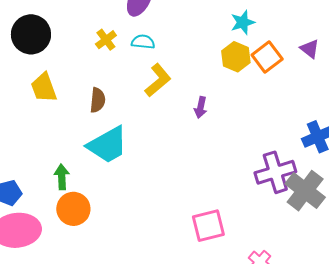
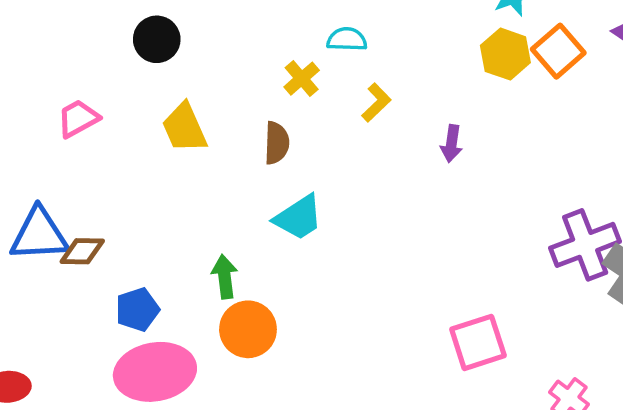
black circle: (31, 34) -> (157, 39), size x0.7
yellow cross: (106, 40) -> (302, 79), moved
yellow L-shape: (158, 80) -> (376, 103), size x0.7
cyan trapezoid: (108, 145) -> (298, 218), size x0.7

